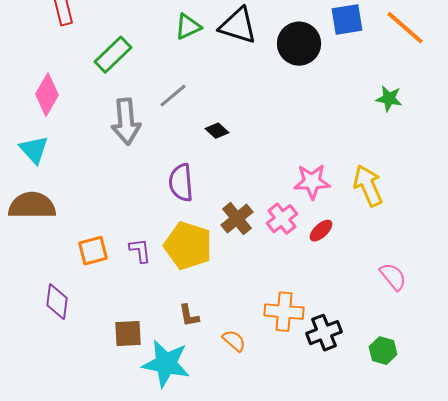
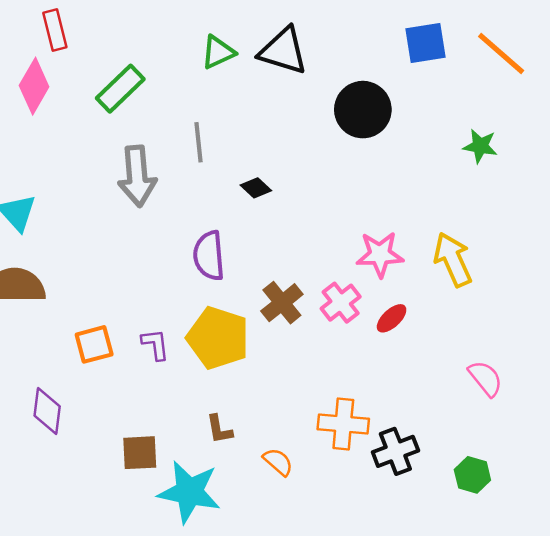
black circle: (299, 44) -> (363, 110), moved
pink diamond: (47, 95) -> (34, 86), moved
gray line: (173, 96) -> (198, 142), turned -56

